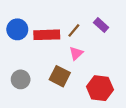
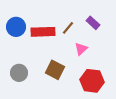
pink triangle: (76, 53) -> (81, 49), moved

